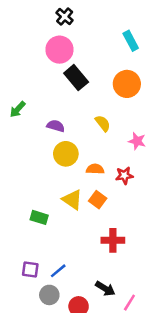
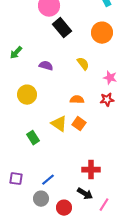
yellow circle: (66, 154) -> (27, 95), moved
red star: (124, 175) -> (107, 100), moved
green rectangle: (39, 217) -> (33, 138), turned 40
red cross: (113, 240) -> (91, 170), moved
purple square: (30, 270) -> (16, 179), moved

